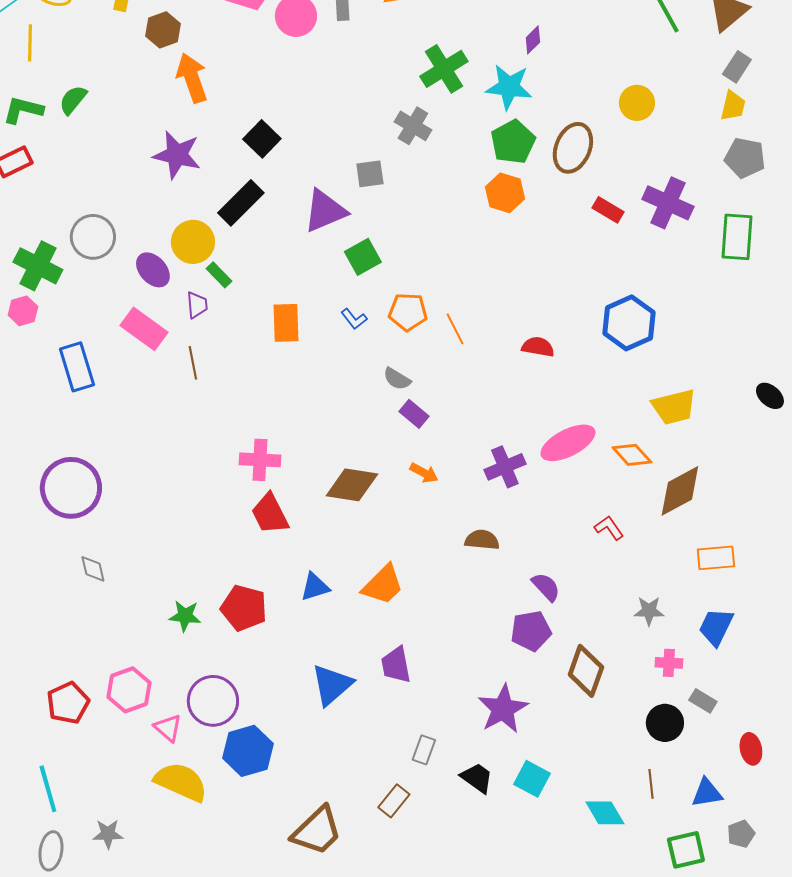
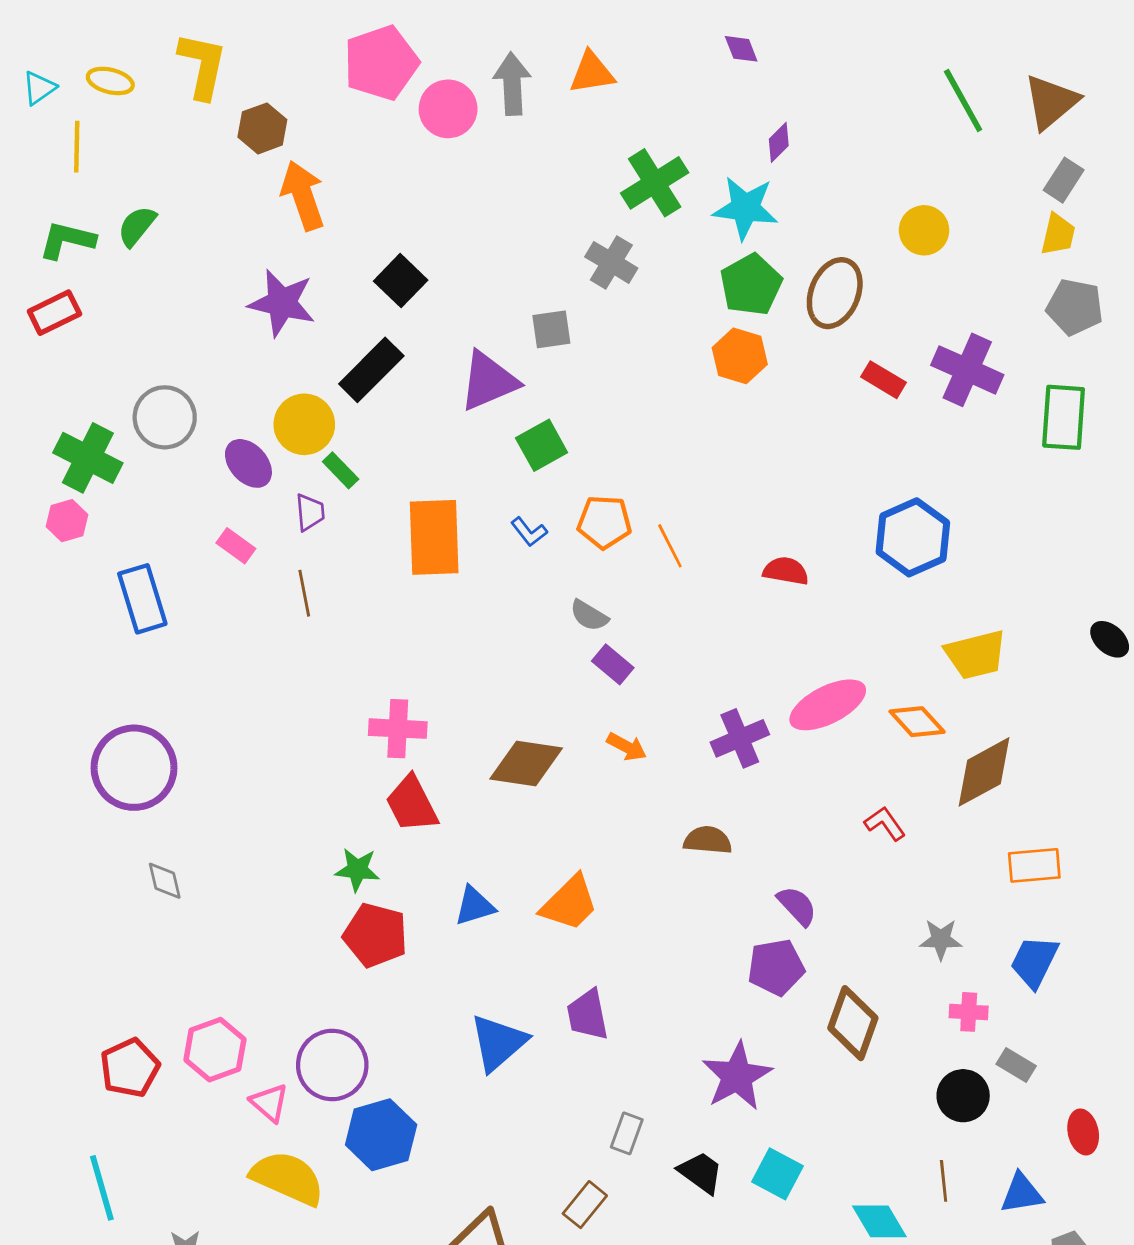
orange rectangle: (286, 323) -> (434, 537), size x1.4
pink rectangle: (144, 329) -> (236, 546), size x0.6
green star: (185, 616) -> (357, 870), moved

